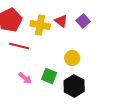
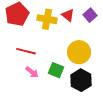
red line: (19, 46) -> (26, 51), moved
yellow circle: (72, 58) -> (79, 52), size x1.5

